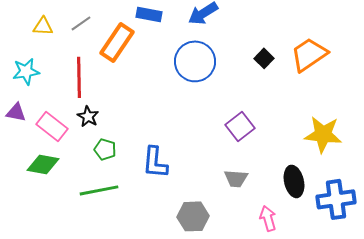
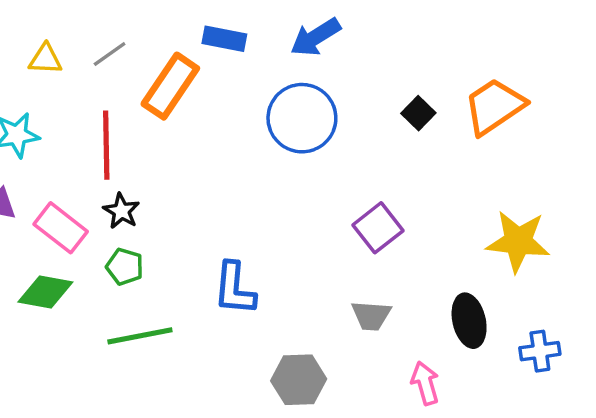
green pentagon: (105, 149) -> (125, 267), moved
blue cross: (336, 199) -> (540, 351), size x0.6

